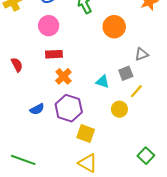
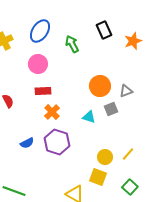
orange circle: (114, 27) -> (100, 86), moved
yellow line: (136, 91) -> (128, 154), moved
yellow circle: (119, 109) -> (105, 157), moved
yellow square: (86, 133) -> (98, 177), moved

